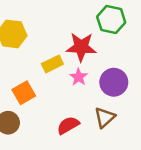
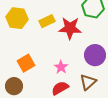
yellow rectangle: (52, 64) -> (47, 21), moved
pink star: (79, 77) -> (61, 67), moved

